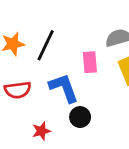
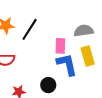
blue L-shape: (64, 88) -> (67, 64), moved

